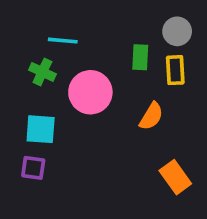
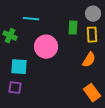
green cross: (42, 72) -> (10, 36), moved
orange semicircle: (151, 116) -> (89, 60), moved

